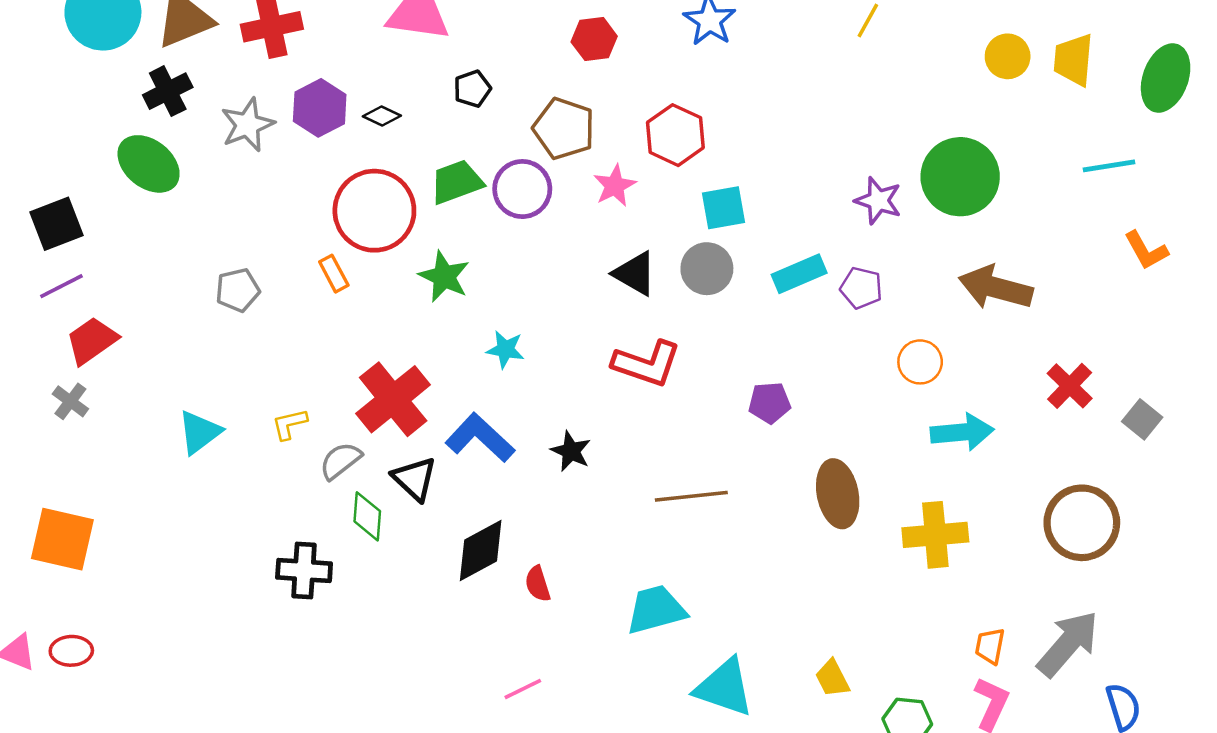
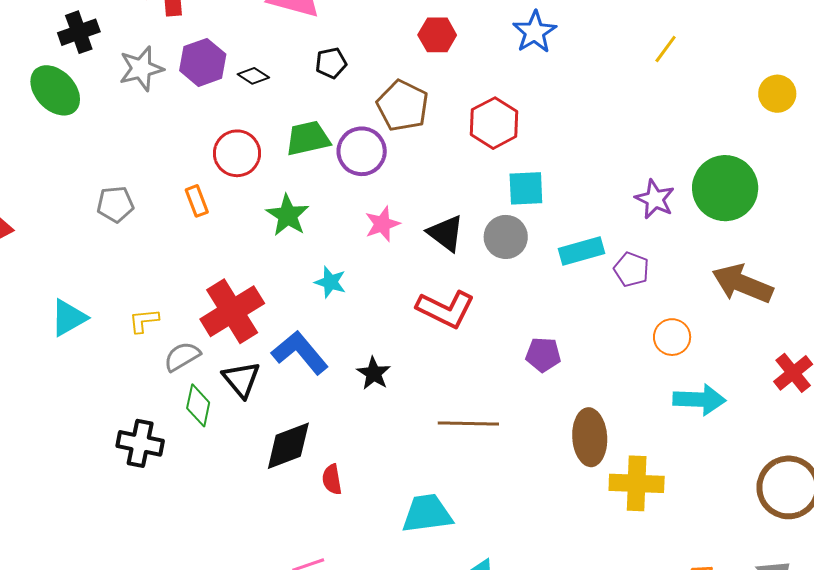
pink star: (615, 186) -> (382, 224), moved
red circle: (374, 211) -> (237, 153), size x0.7
yellow cross: (935, 535) -> (637, 483), moved

